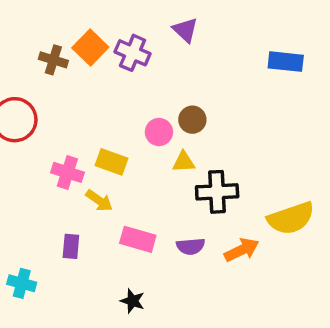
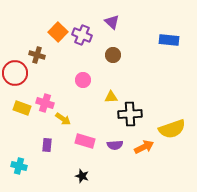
brown cross: (53, 60) -> (37, 55), moved
brown circle: (192, 120) -> (113, 55), moved
pink circle: (159, 132) -> (83, 80), moved
yellow rectangle: (111, 162) -> (22, 108), moved

